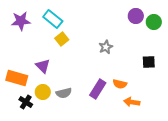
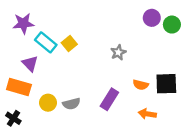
cyan rectangle: (53, 19) -> (46, 42), moved
black square: (149, 62) -> (166, 84), moved, size x1.5
purple triangle: (43, 66) -> (30, 64), moved
orange semicircle: (120, 84) -> (141, 85), moved
black cross: (26, 102) -> (13, 118), moved

